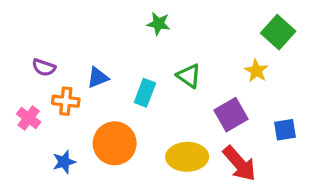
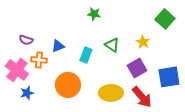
yellow star: (256, 71) -> (143, 42), moved
pink cross: (29, 118) -> (17, 70), size x1.6
blue square: (285, 130) -> (169, 77), size x1.6
blue star: (64, 162) -> (27, 93), moved

